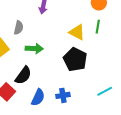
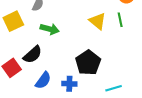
green line: (98, 27) -> (120, 20), turned -32
black pentagon: (75, 59) -> (88, 63), moved

